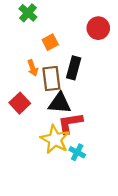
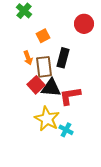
red square: (20, 103) -> (36, 85), moved
red L-shape: (70, 123) -> (70, 96), moved

